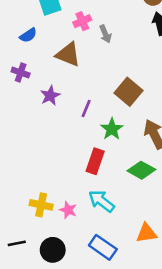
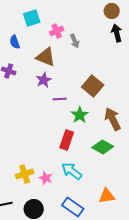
blue semicircle: (28, 35) -> (15, 42), turned 104
purple star: (50, 96) -> (44, 80), moved
purple line: (86, 109) -> (60, 99), turned 64
yellow cross: (41, 205) -> (25, 174), turned -30

